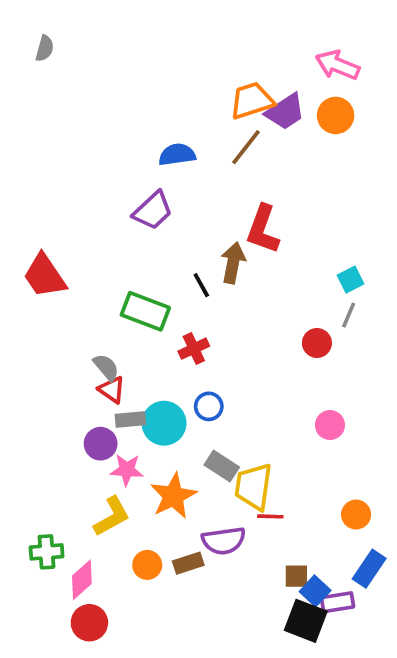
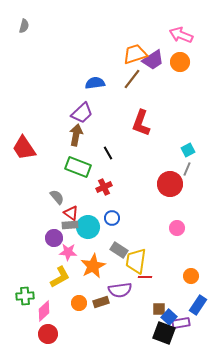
brown arrow: (233, 263) -> (76, 135), moved
red circle: (317, 343) -> (170, 184), size x1.6
red triangle: (112, 390) -> (71, 213), moved

